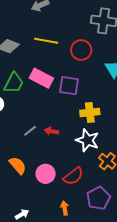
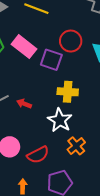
red circle: (81, 50) -> (71, 41), moved

